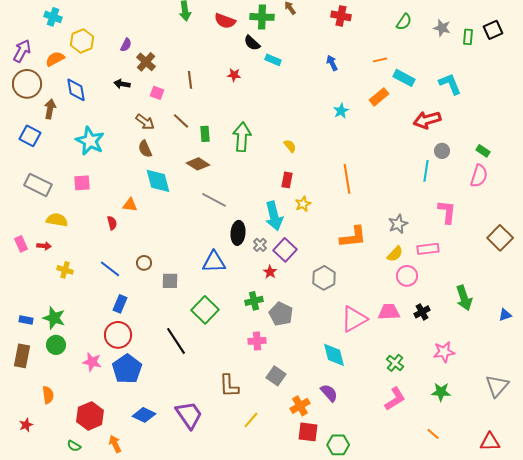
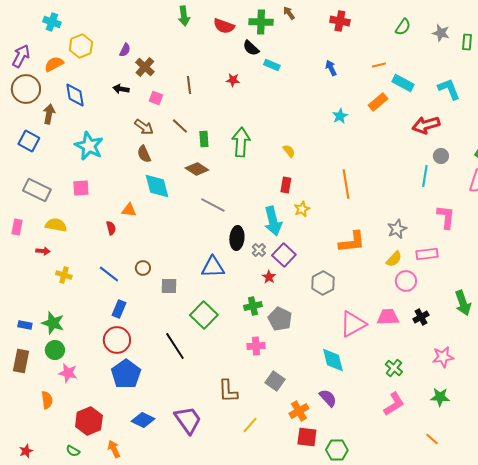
pink rectangle: (21, 244) -> (17, 227), moved, turned 35
pink star: (92, 362) -> (68, 373), moved
red star: (26, 425) -> (26, 451), moved

